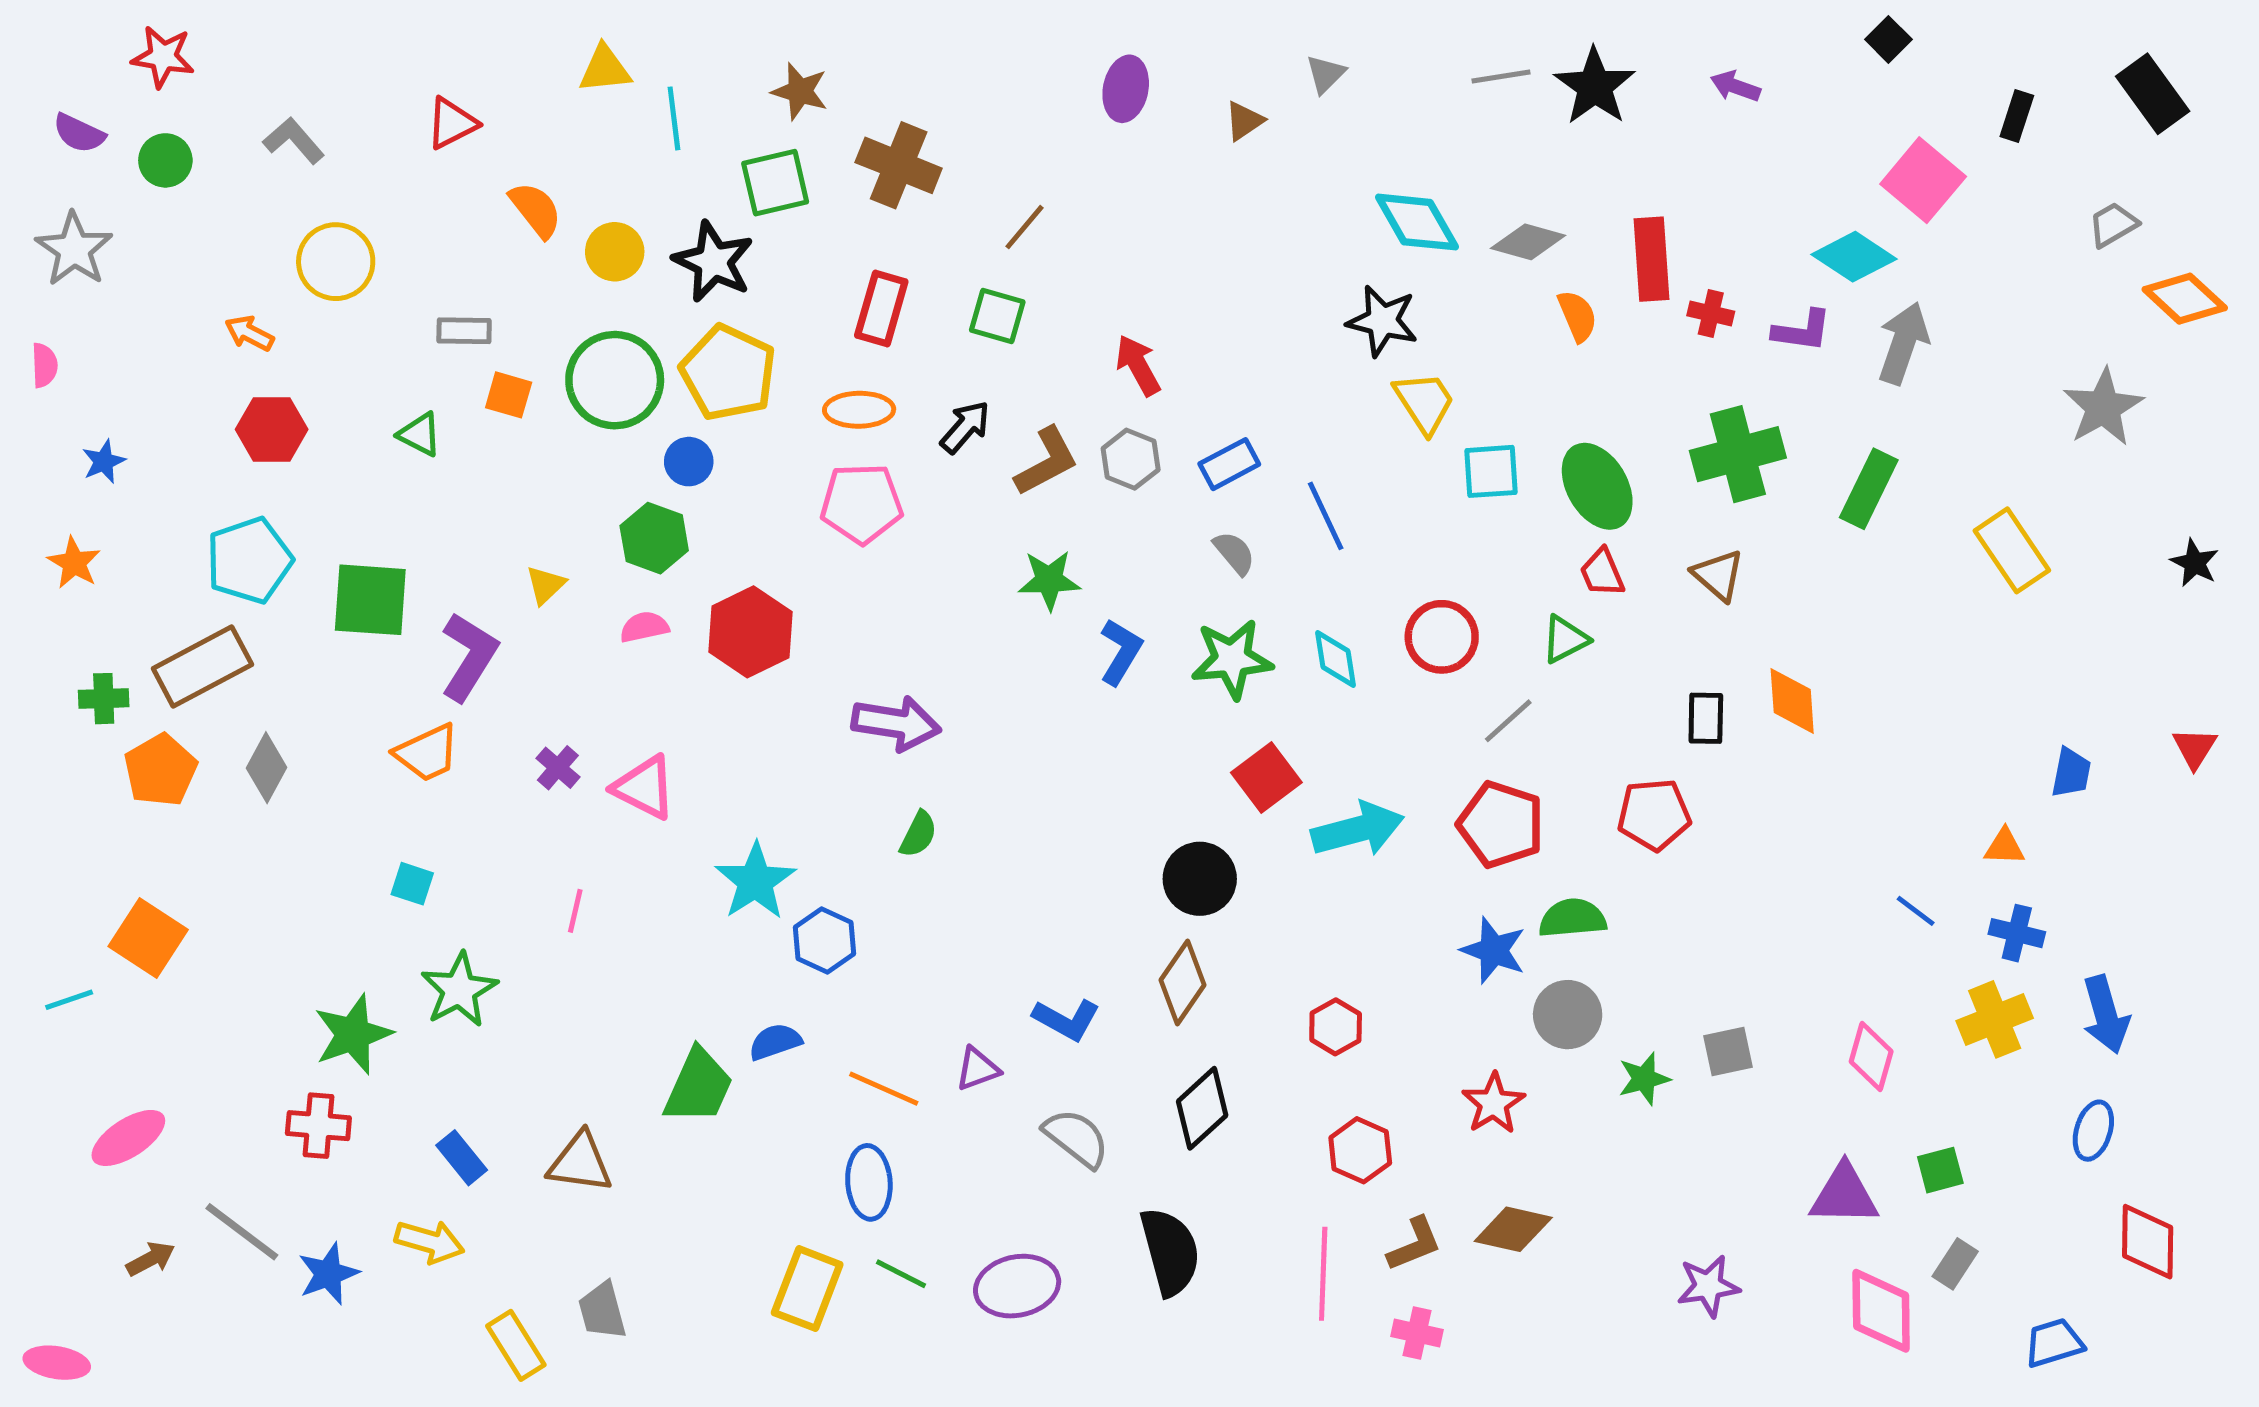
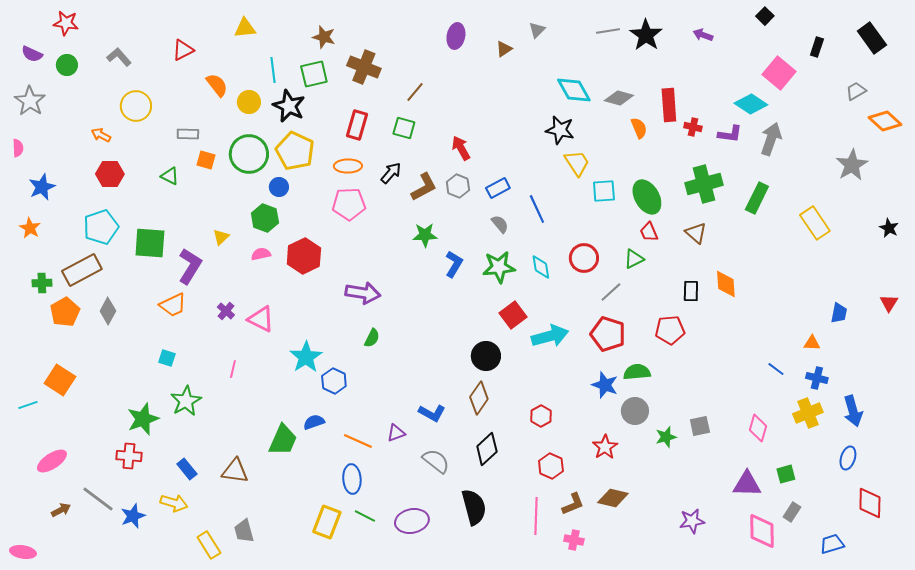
cyan line: (674, 118) -> (273, 70), moved
blue star: (104, 462) -> (42, 187), size x1.5

